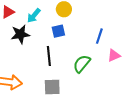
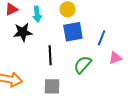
cyan arrow: (34, 16) -> (37, 14), turned -49
blue square: (58, 31) -> (73, 32), moved, size x1.5

